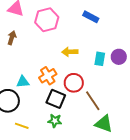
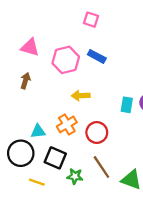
blue rectangle: (91, 17) -> (97, 56), moved
yellow arrow: (70, 52) -> (81, 96), moved
black square: (56, 99) -> (55, 158), moved
brown line: (93, 101) -> (101, 167), moved

